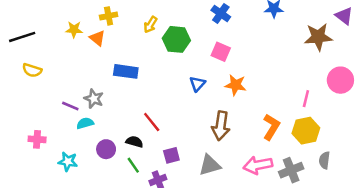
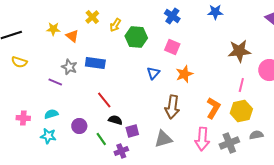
yellow cross: (109, 16) -> (92, 17), moved, turned -32
brown star: (318, 37) -> (239, 51), moved
orange star: (236, 85) -> (184, 74), turned -30
gray star: (94, 99) -> (69, 67), moved
purple line: (70, 106) -> (55, 82), moved
red line: (152, 122) -> (104, 100), moved
cyan semicircle: (85, 123) -> (51, 114), moved
black semicircle: (134, 142) -> (115, 120), moved
gray semicircle: (324, 160) -> (256, 135), turned 72
pink arrow: (258, 165) -> (202, 139), turned -75

